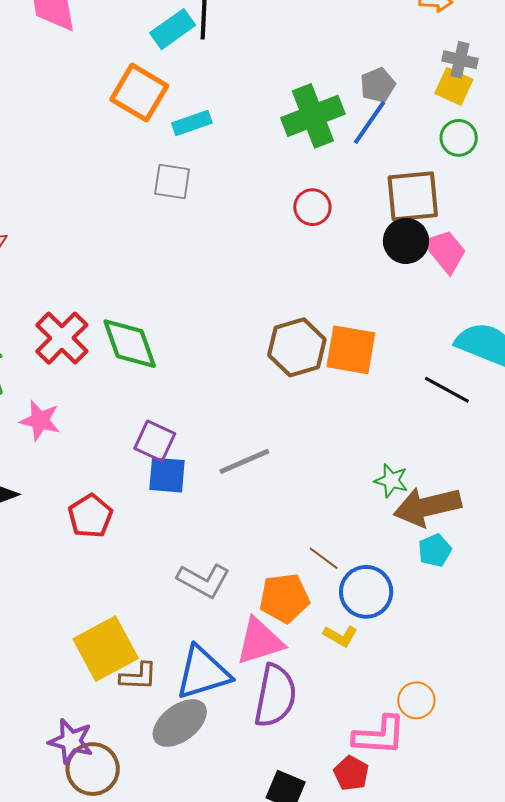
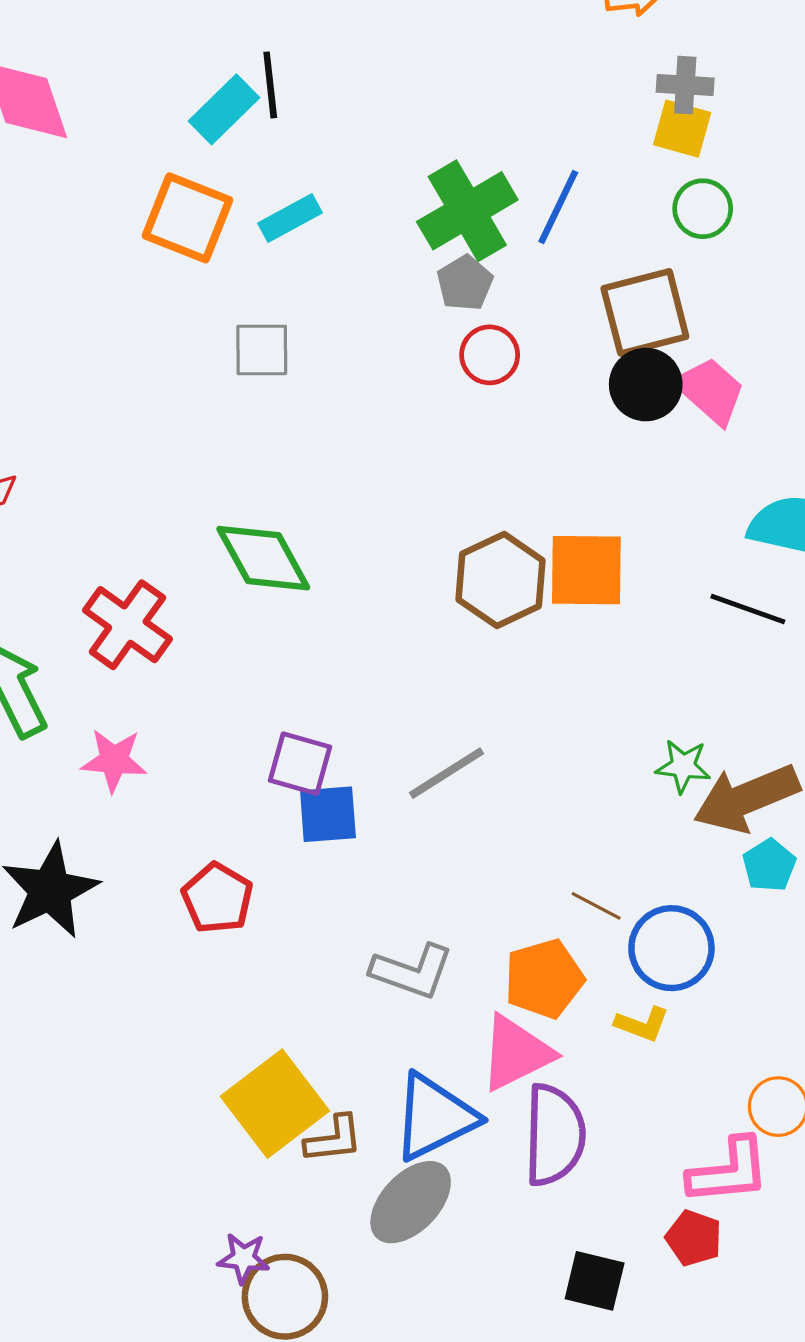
gray pentagon: (378, 85) -> (465, 283), moved
cyan rectangle: (192, 123) -> (290, 218), moved
green diamond: (130, 344) -> (263, 558), moved
purple star: (71, 741) -> (243, 1258), size x0.7

